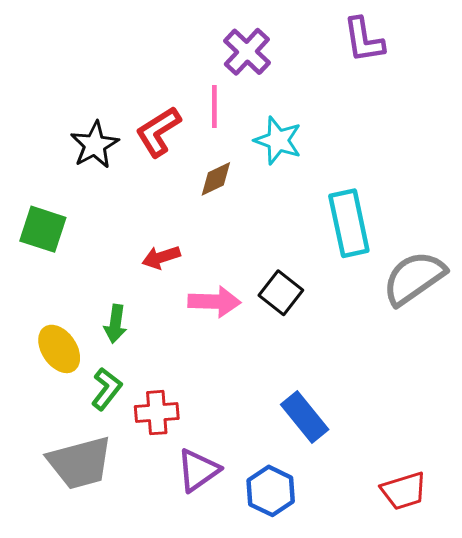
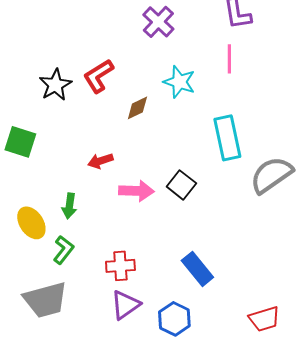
pink line: (214, 106) -> (229, 59), moved
red cross: (157, 413) -> (120, 266), moved

